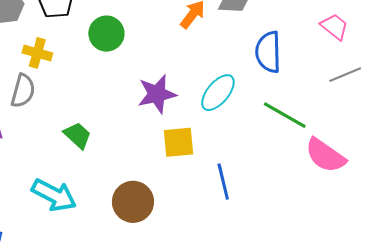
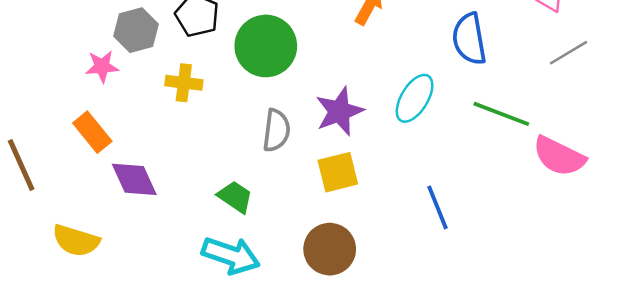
green circle: (106, 34) -> (266, 46), size x1.4
gray semicircle: (23, 91) -> (276, 130), moved
green trapezoid: (78, 135) -> (235, 197), moved
yellow square: (179, 142) -> (338, 172), moved

